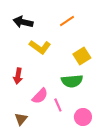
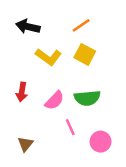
yellow square: (82, 56) -> (85, 54), moved, turned -30
pink semicircle: (40, 96) -> (54, 100), moved

